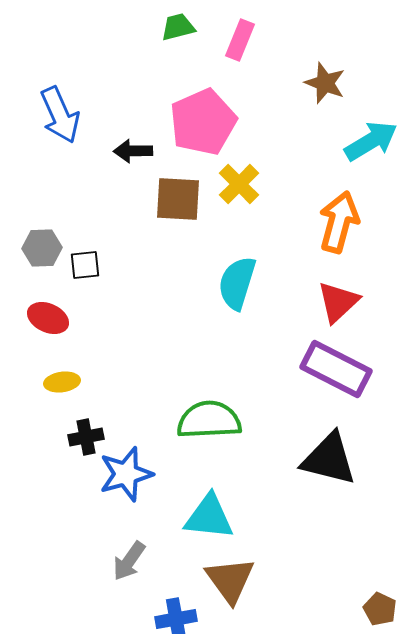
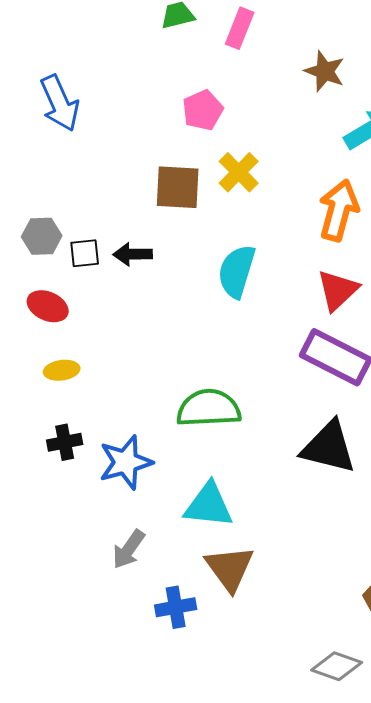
pink pentagon: (203, 122) -> (203, 110), size x0.6
black arrow: (133, 151) -> (133, 254), moved
black cross: (86, 437) -> (65, 442), moved

